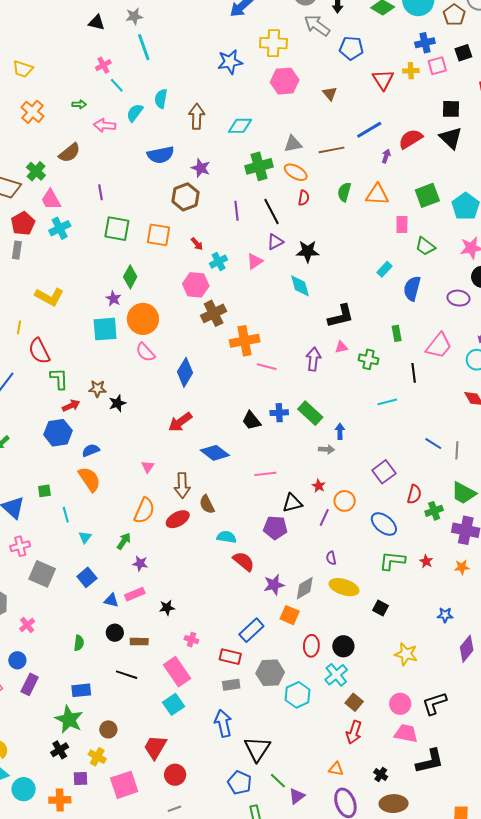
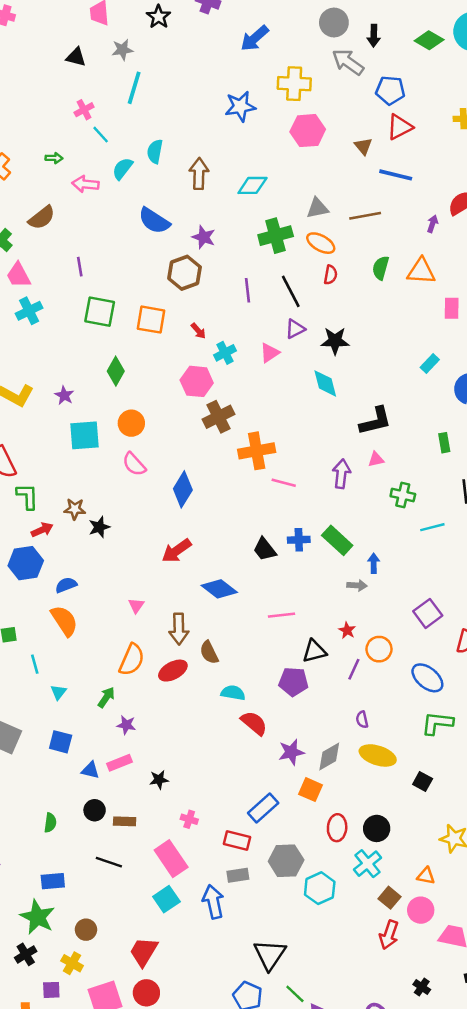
cyan line: (144, 47) -> (134, 88), turned 36
red triangle: (383, 80) -> (400, 127), moved, turned 35
blue line: (369, 130) -> (396, 175), moved, turned 44
blue semicircle: (161, 155) -> (154, 221), turned 44
purple star: (113, 299) -> (64, 395), moved
orange circle: (143, 319) -> (131, 423), size x0.7
green cross: (369, 359) -> (403, 495), moved
blue square: (87, 577) -> (61, 742), turned -36
pink circle: (400, 704) -> (421, 910), moved
blue arrow: (223, 723) -> (213, 902), moved
orange triangle: (336, 769) -> (426, 876), moved
red circle: (175, 775) -> (146, 993), moved

